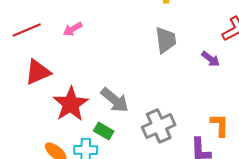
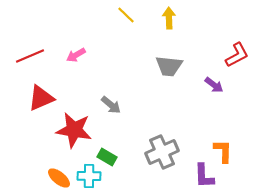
gray trapezoid: (166, 40) -> (169, 66), turned 104
gray arrow: (115, 100) -> (111, 105), moved, size x0.7
red star: (71, 104) -> (74, 130), turned -30

